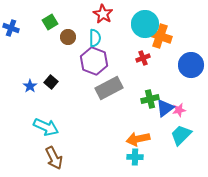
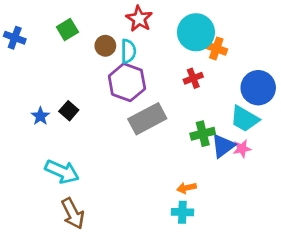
orange cross: (160, 36) -> (216, 48), size x0.7
brown circle: (68, 37) -> (105, 46), moved
cyan trapezoid: (181, 135) -> (245, 119), moved, turned -105
orange arrow: (138, 139) -> (186, 188), size x0.6

